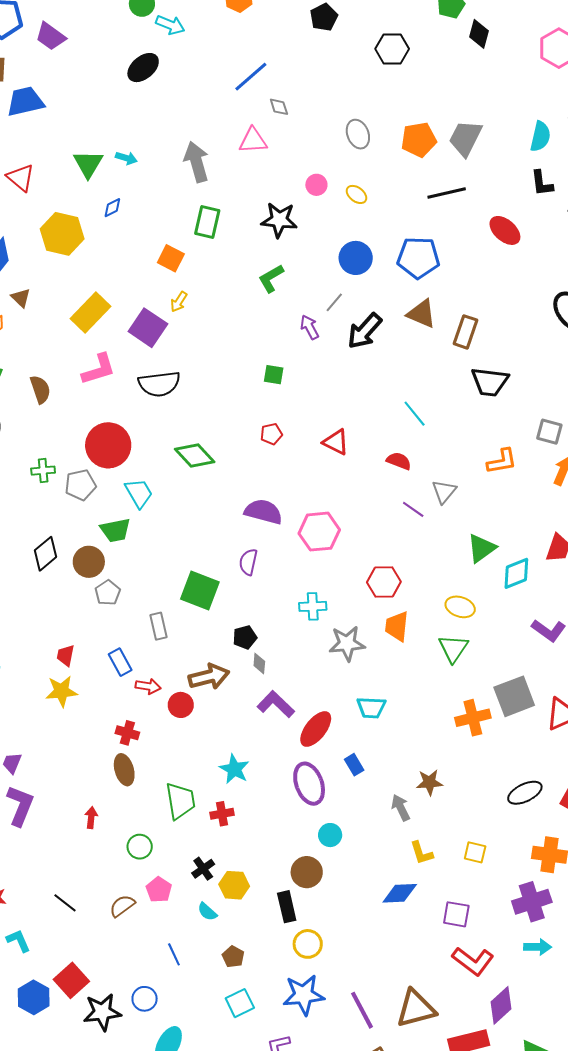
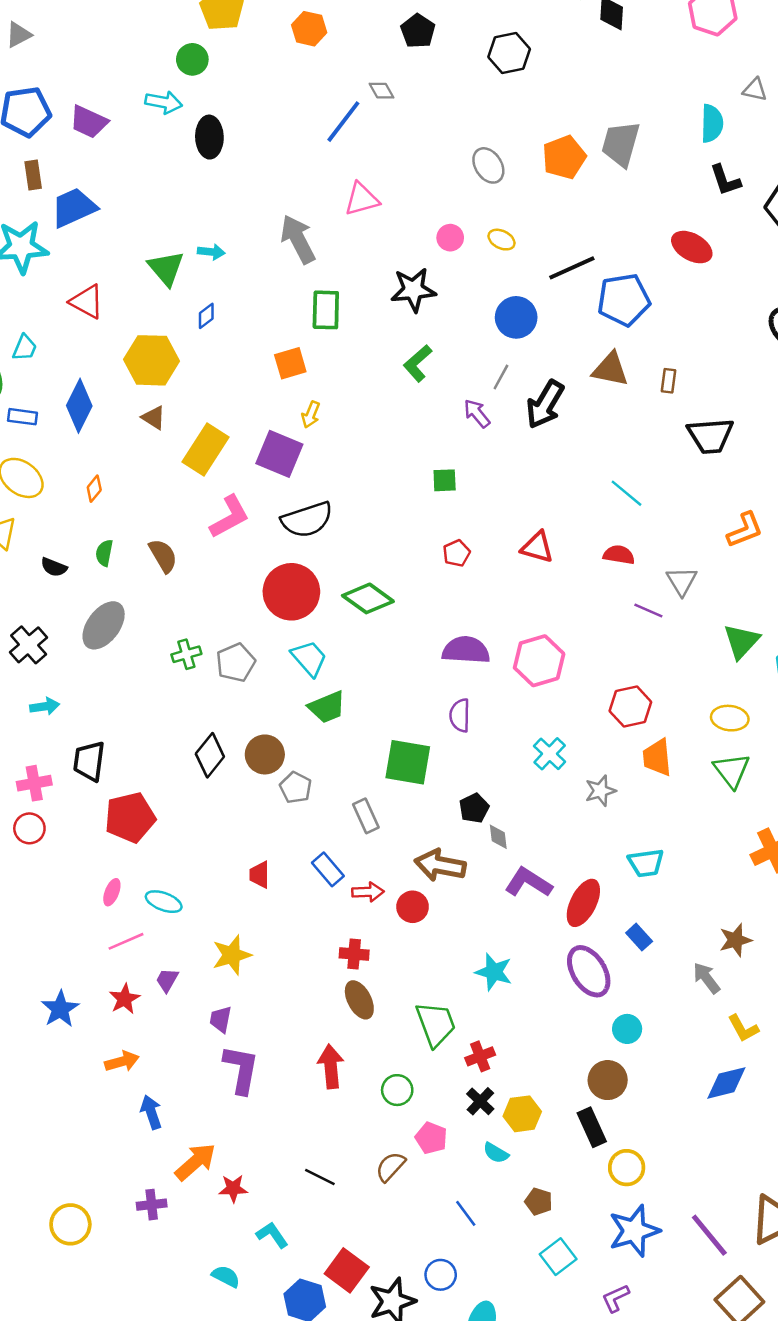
cyan arrow: (170, 25) -> (164, 102), moved
black ellipse: (143, 68) -> (209, 137), turned -40
gray diamond: (279, 107) -> (382, 91), moved
black line: (447, 193) -> (572, 268), moved
orange square: (171, 258) -> (290, 363), turned -32
blue pentagon: (418, 258) -> (624, 300), moved
brown triangle: (21, 298) -> (154, 418), moved
brown rectangle: (465, 332) -> (669, 381), size x0.6
red circle: (108, 445) -> (291, 592), moved
green trapezoid: (115, 530) -> (327, 707), moved
cyan cross: (313, 606) -> (550, 754), turned -32
gray star: (347, 643) -> (600, 791), size x0.7
brown arrow: (209, 677) -> (440, 865), turned -144
yellow star: (61, 691) -> (232, 955), moved
red cross: (222, 814) -> (480, 1056), moved
red arrow: (91, 818) -> (331, 1067), size x1.6

